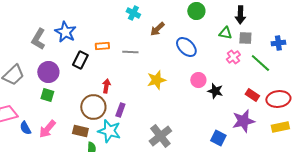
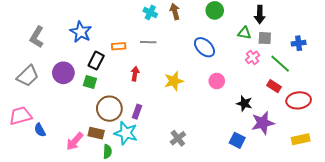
brown arrow: (157, 29) -> (175, 11), moved, turned 119
gray L-shape: (38, 39) -> (37, 37), moved
gray line: (130, 52) -> (148, 42), moved
red arrow: (106, 86) -> (135, 74), moved
black star: (215, 91) -> (244, 103), moved
green square: (47, 95) -> (90, 82), moved
red rectangle: (252, 95) -> (274, 86), moved
yellow rectangle: (280, 127) -> (301, 139), moved
pink arrow: (47, 129) -> (75, 141), moved
gray cross: (160, 136) -> (178, 138), size x0.7

